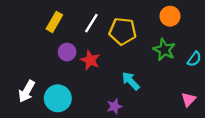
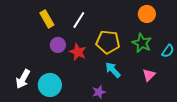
yellow rectangle: (54, 22) -> (47, 19), turned -60
yellow pentagon: (123, 31) -> (108, 42), moved
pink triangle: (188, 99) -> (149, 75), moved

